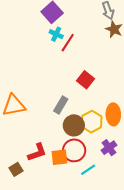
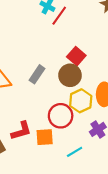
gray rectangle: (61, 105) -> (37, 74), moved
brown circle: (74, 125) -> (70, 75), moved
red circle: (74, 150) -> (61, 116), moved

